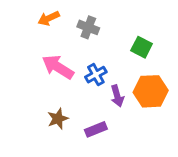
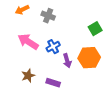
green square: (142, 47) -> (95, 29), moved, turned 32
purple rectangle: (96, 129) -> (53, 83), turned 40

